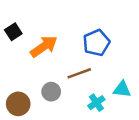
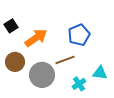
gray circle: (51, 92) -> (42, 75), size x1.6
brown circle: (18, 104) -> (15, 62), moved

